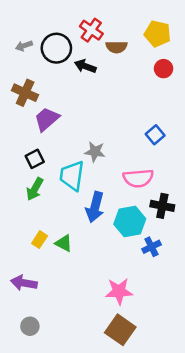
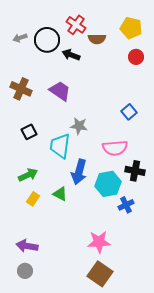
brown cross: (25, 93) -> (21, 89), moved
purple trapezoid: (47, 119) -> (60, 91), moved, turned 75
green arrow: (35, 189) -> (28, 175), moved, turned -144
green triangle: (64, 243) -> (60, 194), moved
purple arrow: (24, 283) -> (27, 246), moved

